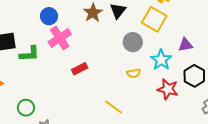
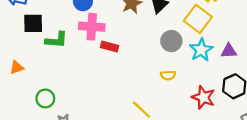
pink cross: (60, 38) -> (92, 27), turned 30
cyan star: (161, 60) -> (201, 50), moved
red rectangle: (80, 69) -> (109, 47), moved, turned 35

